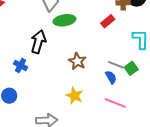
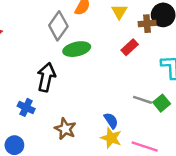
brown star: (77, 61) -> (65, 129), moved
blue semicircle: (111, 77) -> (111, 121), moved
yellow star: (74, 96) -> (111, 138), moved

